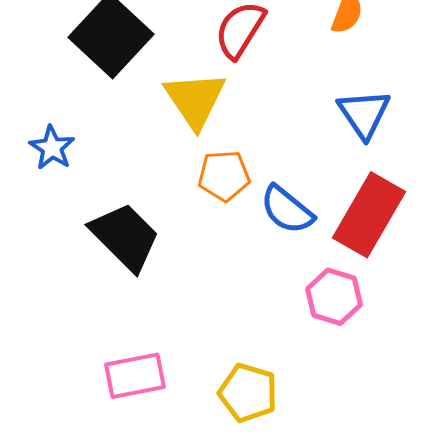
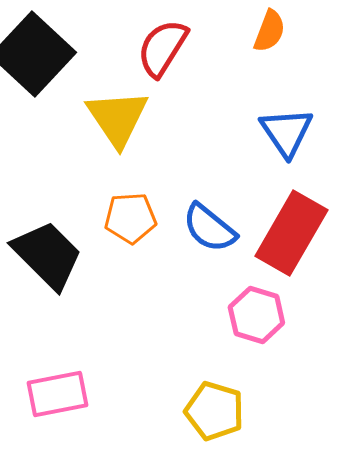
orange pentagon: (224, 176) -> (130, 218), moved
yellow pentagon: (248, 393) -> (214, 411), moved

